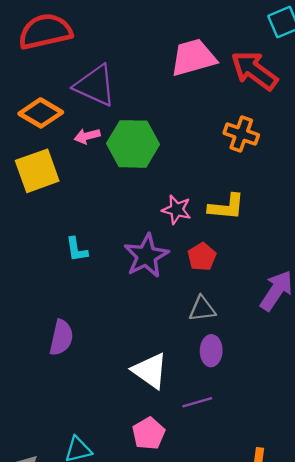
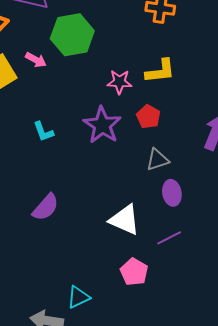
pink arrow: (87, 136) -> (36, 60), moved, turned -125
purple semicircle: (61, 338) -> (46, 207), turned 40

